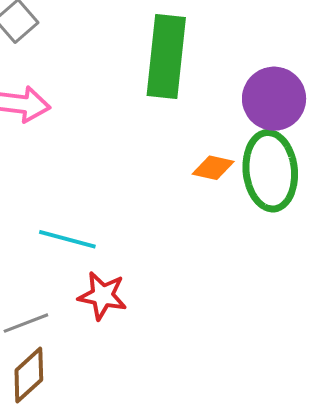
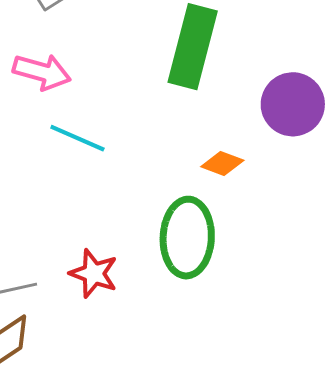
green ellipse: (270, 171) -> (187, 238), moved
cyan line: (67, 239) -> (77, 138), moved

